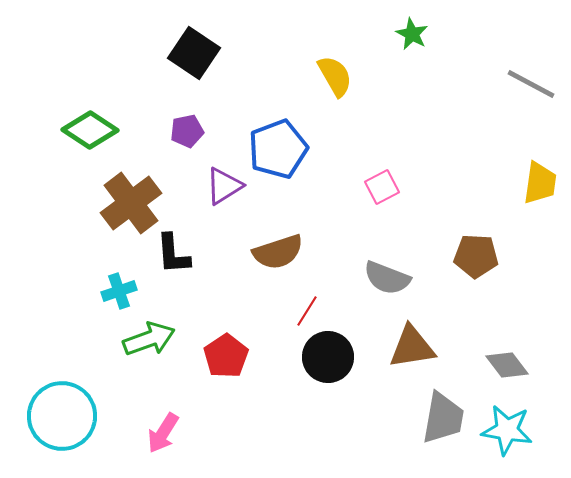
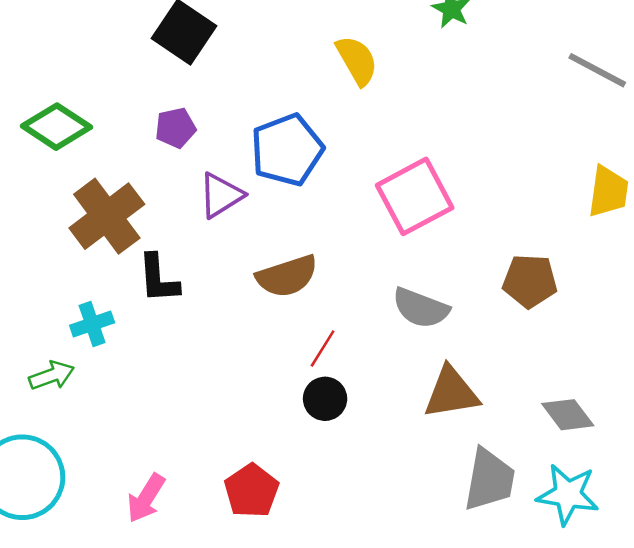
pink square: (382, 187) -> (415, 196), size x1.8
green arrow: (149, 339) -> (52, 375), moved, size x0.7
red pentagon: (226, 356) -> (251, 491), moved
black circle: (328, 357) -> (325, 399), moved, size x0.7

